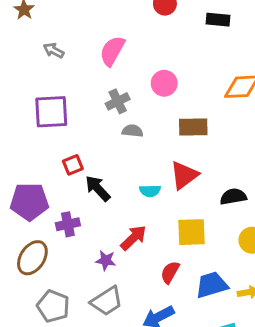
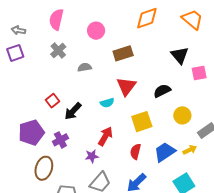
gray cross: (118, 101) -> (58, 50), moved
purple square: (51, 112) -> (15, 53), moved, size x0.7
black arrow: (98, 188) -> (73, 111), turned -78

